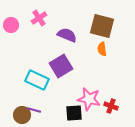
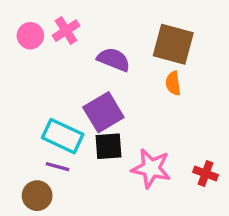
pink circle: (11, 25) -> (30, 36), moved
red cross: (111, 106) -> (206, 173), moved
purple line: (34, 110) -> (58, 167), moved
black square: (74, 113) -> (109, 146), moved

